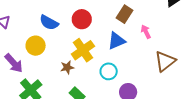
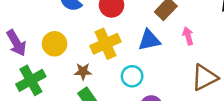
yellow circle: (36, 46) -> (55, 44), moved
brown star: (67, 67) -> (83, 71), moved

